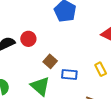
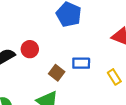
blue rectangle: (69, 75) -> (81, 63), moved

